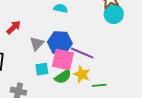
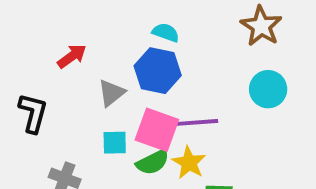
cyan circle: (114, 14) -> (268, 89), moved
blue hexagon: (60, 43) -> (158, 71), moved
purple line: (82, 53) -> (195, 123), turned -35

